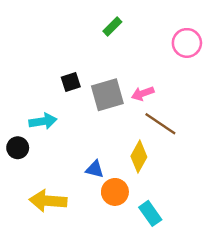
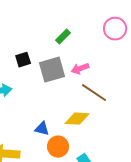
green rectangle: (112, 27) -> (63, 37), moved
yellow diamond: (139, 157) -> (77, 119), turned 65

